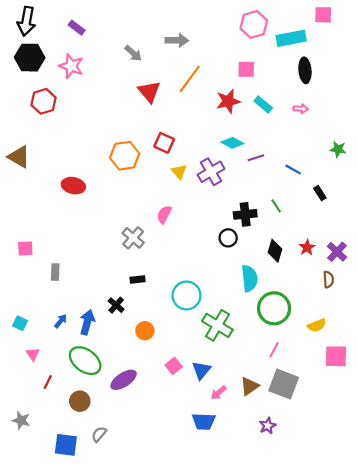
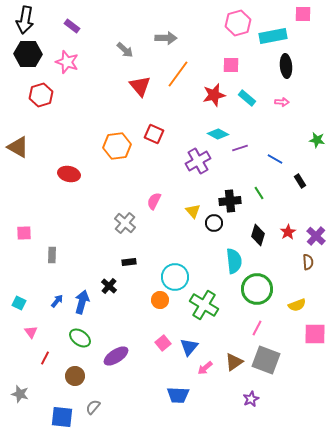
yellow triangle: (179, 172) -> (193, 211), moved
orange circle: (145, 331) -> (160, 300), moved
green ellipse: (85, 361) -> (80, 338), size x0.7
blue trapezoid: (204, 421) -> (178, 395), moved

